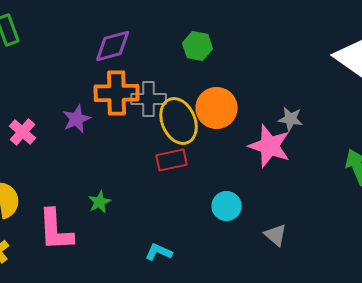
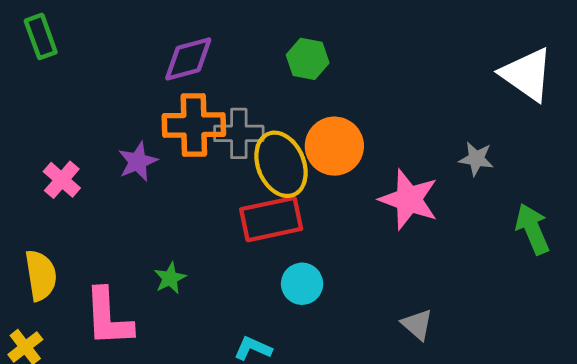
gray star: (291, 119) -> (476, 159), moved
red rectangle: (172, 160) -> (271, 219), size x1.4
cyan circle: (227, 206) -> (302, 284), moved

